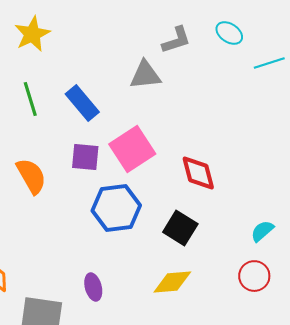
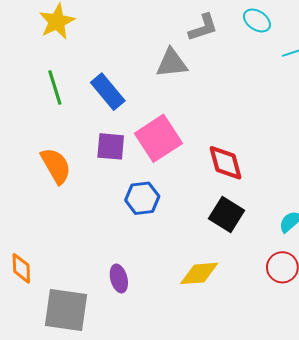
blue hexagon: (116, 208) -> (142, 198), size x0.7
black square: (180, 228) -> (227, 214), moved

